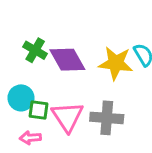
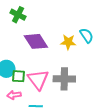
green cross: (35, 50) -> (18, 15), moved
yellow star: (116, 63) -> (68, 42), size x0.7

